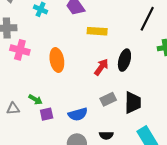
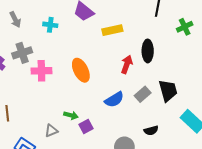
blue semicircle: (78, 114) -> (114, 100), moved

